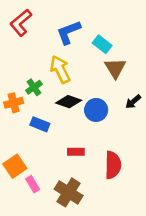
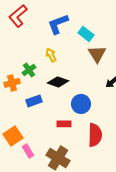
yellow arrow: (60, 69) -> (51, 55), size x0.6
blue circle: (96, 110) -> (81, 104), moved
blue rectangle: (40, 124) -> (34, 101), turned -42

